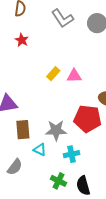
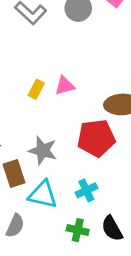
gray star: (56, 130) -> (43, 151), moved, turned 30
cyan triangle: (40, 150) -> (43, 195), size x1.6

